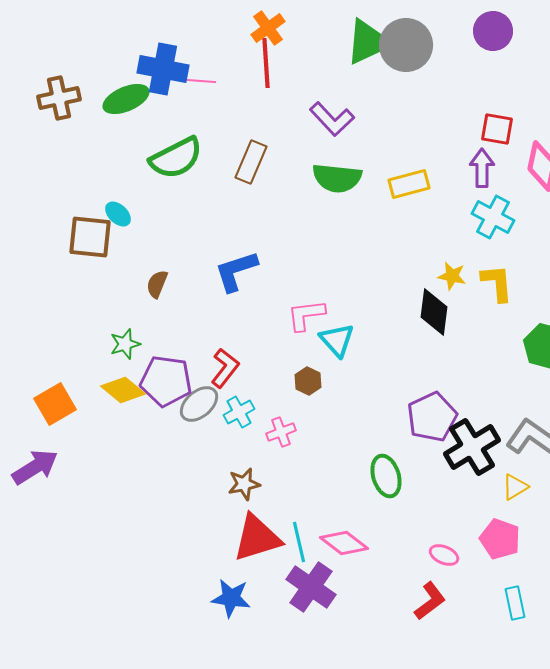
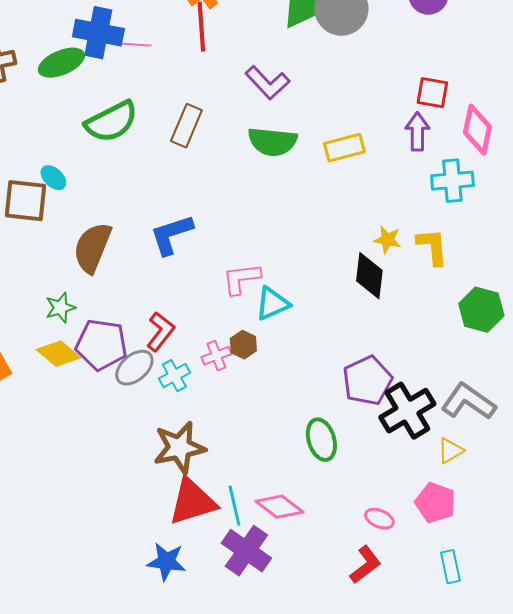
cyan cross: (493, 217) -> (452, 181), moved, turned -33
brown semicircle: (157, 284) -> (92, 248), size x1.8
cyan triangle: (337, 340) -> (272, 304), turned 48
pink cross: (281, 432) -> (216, 356), moved
brown star: (244, 484) -> (179, 448), size x1.6

